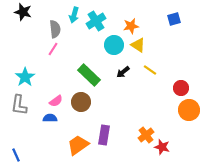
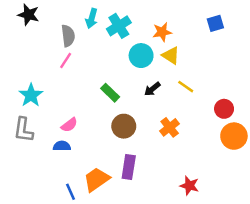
green rectangle: (89, 75) -> (110, 93), size x0.7
brown circle: (81, 102) -> (124, 126), moved
orange cross: (146, 135) -> (170, 127), moved
red star: (162, 147) -> (189, 186), moved
blue line: (16, 155) -> (71, 192), moved

